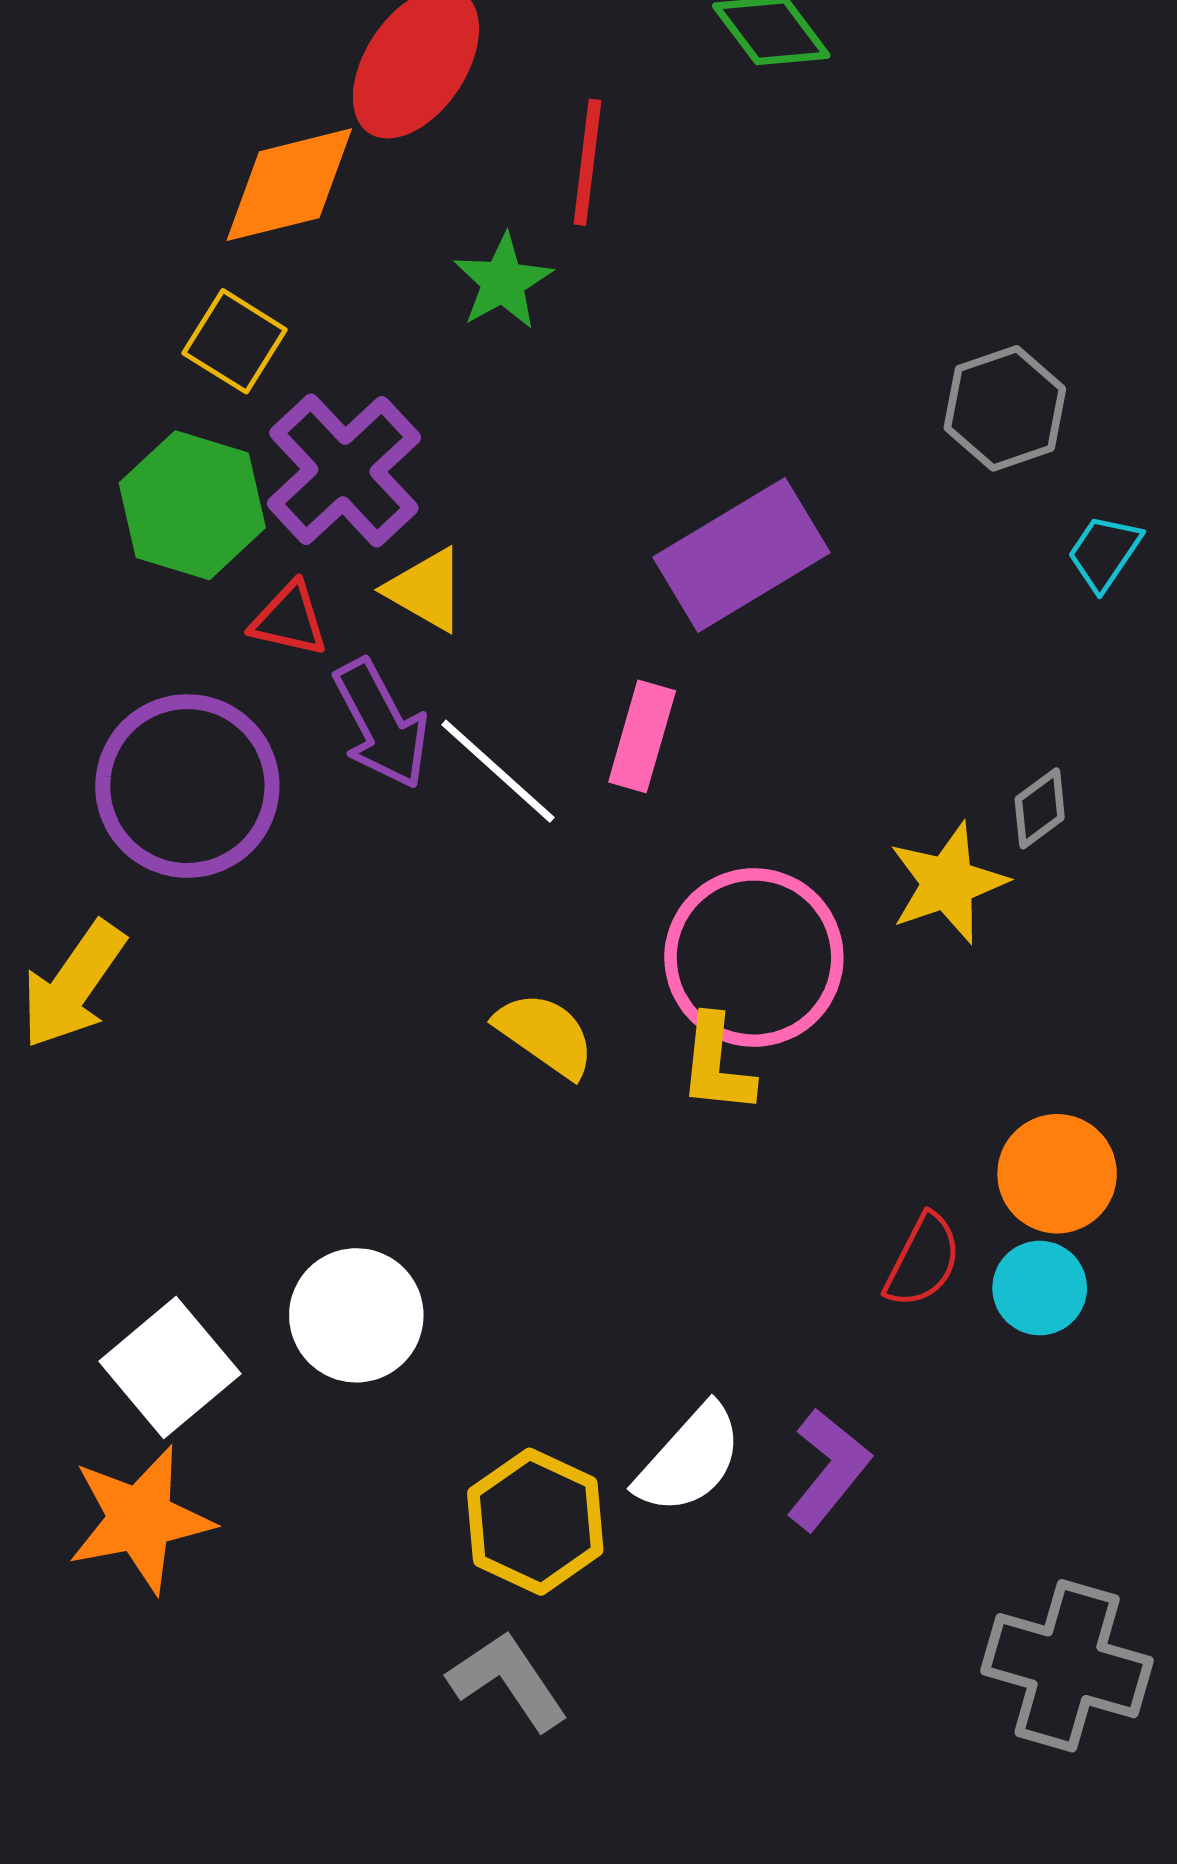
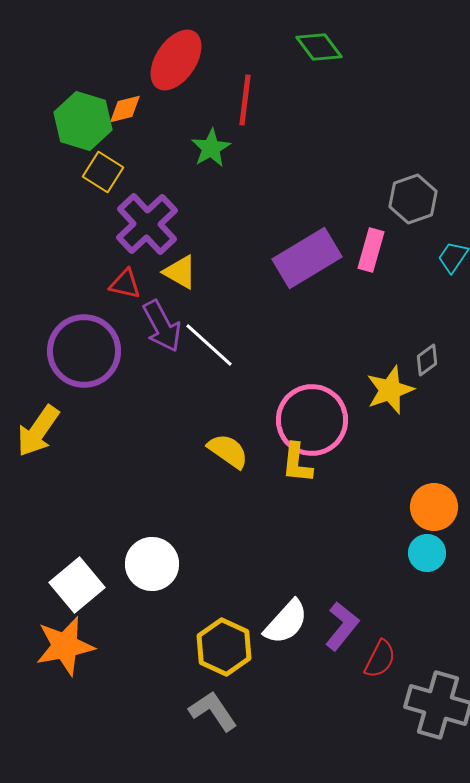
orange diamond: (289, 185) -> (125, 109), size x0.6
green hexagon: (192, 505) -> (83, 121), moved
pink rectangle: (642, 736) -> (371, 250), moved
red semicircle: (923, 1261) -> (380, 659), moved

